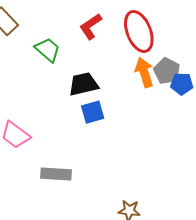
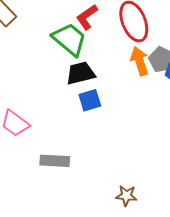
green trapezoid: (48, 50) -> (69, 39), moved, size x1.4

